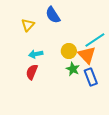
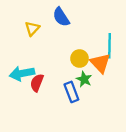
cyan line: (95, 40) -> (109, 46), turned -55
cyan arrow: (36, 54) -> (22, 73), moved, size x1.5
blue rectangle: (91, 77) -> (71, 92), moved

